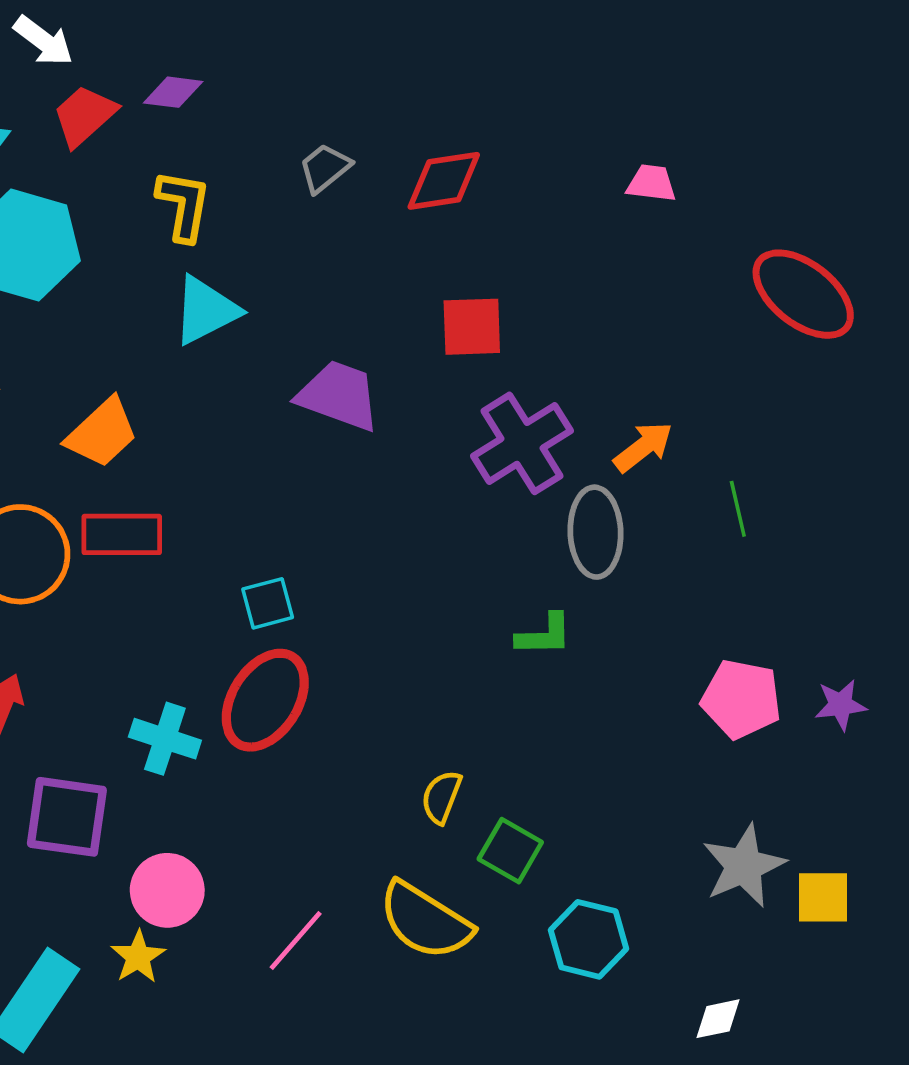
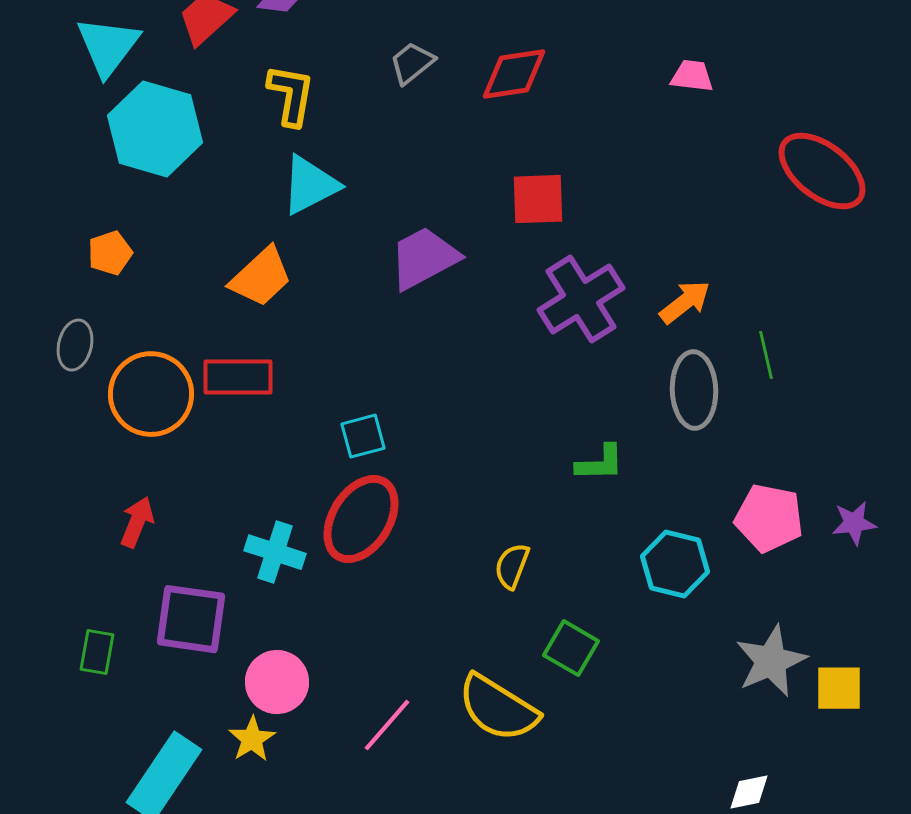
purple trapezoid: (339, 396) -> (424, 258), turned -48
orange trapezoid: (102, 433) -> (261, 277), moved
gray ellipse: (595, 532) -> (694, 390), moved
yellow semicircle: (441, 797) -> (512, 566), moved
cyan hexagon: (588, 939) -> (675, 564), moved

